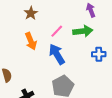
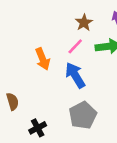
brown star: (31, 13) -> (84, 23), moved

